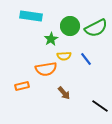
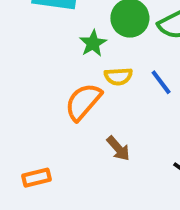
orange semicircle: (46, 69) -> (83, 102), turned 140
orange rectangle: (22, 86) -> (37, 178), moved

